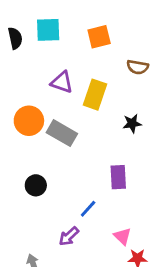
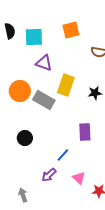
cyan square: (48, 30) -> (34, 37), moved
yellow rectangle: (95, 95) -> (66, 85), moved
pink triangle: (122, 236) -> (79, 178), moved

